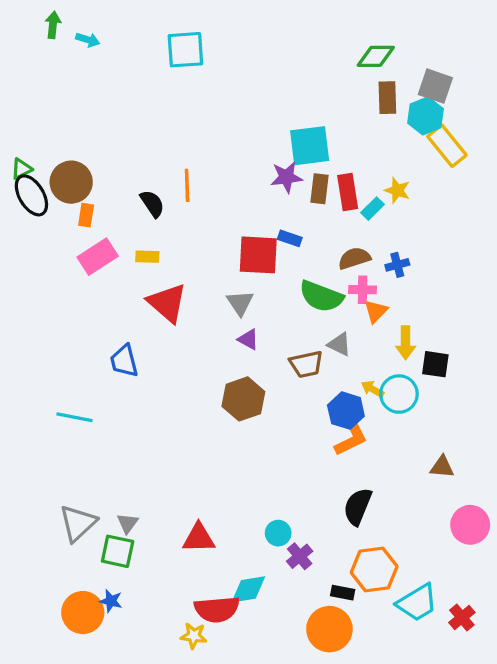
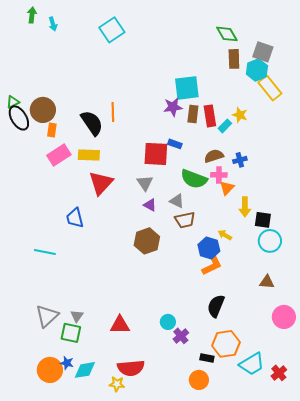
cyan arrow: (88, 40) -> (53, 24), turned 56
cyan square: (185, 50) -> (112, 30), turned -30
green diamond: (376, 56) -> (227, 34), turned 60
black semicircle: (152, 204) -> (92, 123), size x1.5
yellow rectangle: (147, 257) -> (89, 155), size x1.5
red triangle: (167, 303) -> (101, 183), turned 32
gray triangle: (339, 344) -> (177, 201), moved
cyan circle: (399, 394) -> (270, 241), moved
cyan diamond: (248, 589) -> (85, 370), moved
orange circle: (329, 629) -> (199, 380), size x0.7

